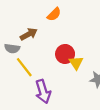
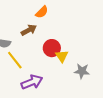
brown arrow: (29, 34) -> (29, 30), moved
purple arrow: (43, 91) -> (32, 82), turned -95

